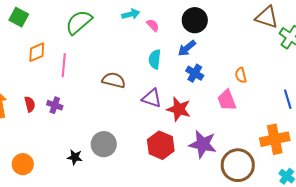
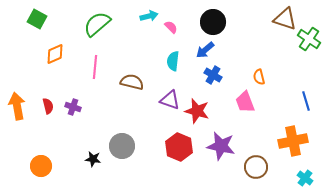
pink line: (64, 65) -> (95, 67), moved
brown circle: (238, 165) -> (256, 167), size x0.7

